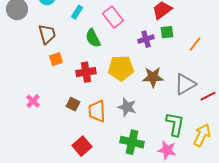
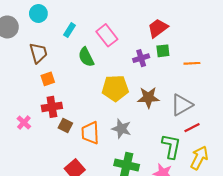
orange line: (195, 44) -> (192, 63), turned 49
red cross: (86, 72) -> (52, 107), moved
red line: (208, 96) -> (192, 128), moved

